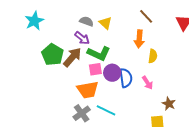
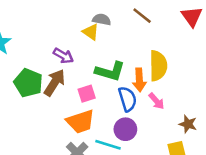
gray semicircle: (86, 21) -> (102, 19), moved
orange arrow: (139, 39) -> (139, 80), moved
green L-shape: (99, 53) -> (110, 71), moved
yellow semicircle: (153, 56) -> (158, 66), size x1.6
purple circle: (112, 73) -> (125, 129), moved

